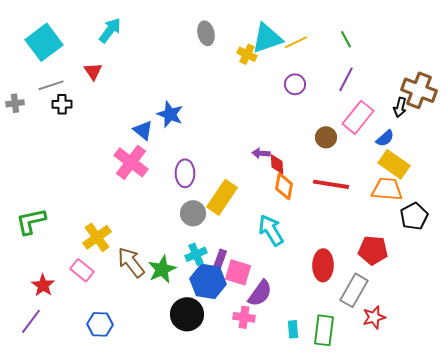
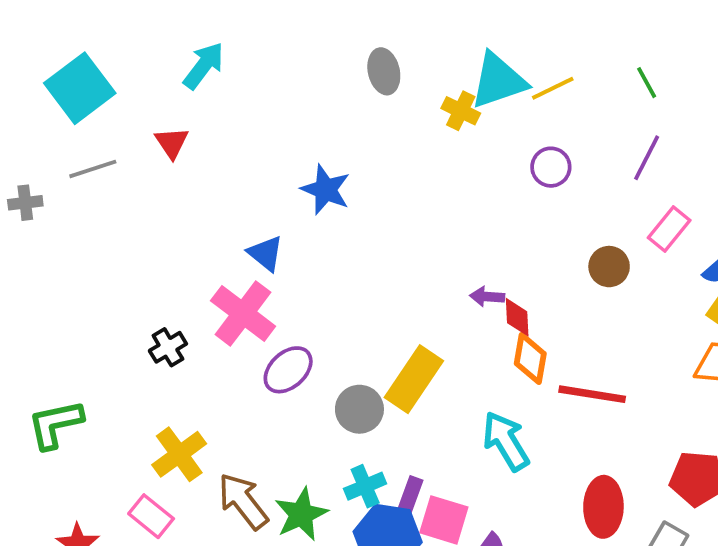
black cross: (62, 104) -> (168, 347), moved, turned -30
blue star: (170, 114) -> (326, 190), moved
pink rectangle: (358, 117) -> (669, 229), size x0.7
purple ellipse: (185, 173) -> (288, 370), moved, turned 48
red line: (331, 184) -> (592, 394), moved

